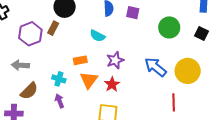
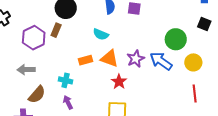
green circle: (169, 27) -> (176, 39), moved
purple star: (115, 60) -> (136, 59), moved
yellow circle: (188, 71) -> (193, 62), size x0.7
orange triangle: (89, 80) -> (109, 59), moved, turned -42
red line: (174, 102) -> (195, 94), moved

